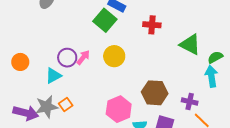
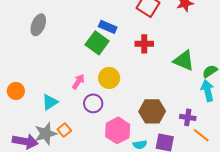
purple circle: (67, 58) -> (93, 103), moved

